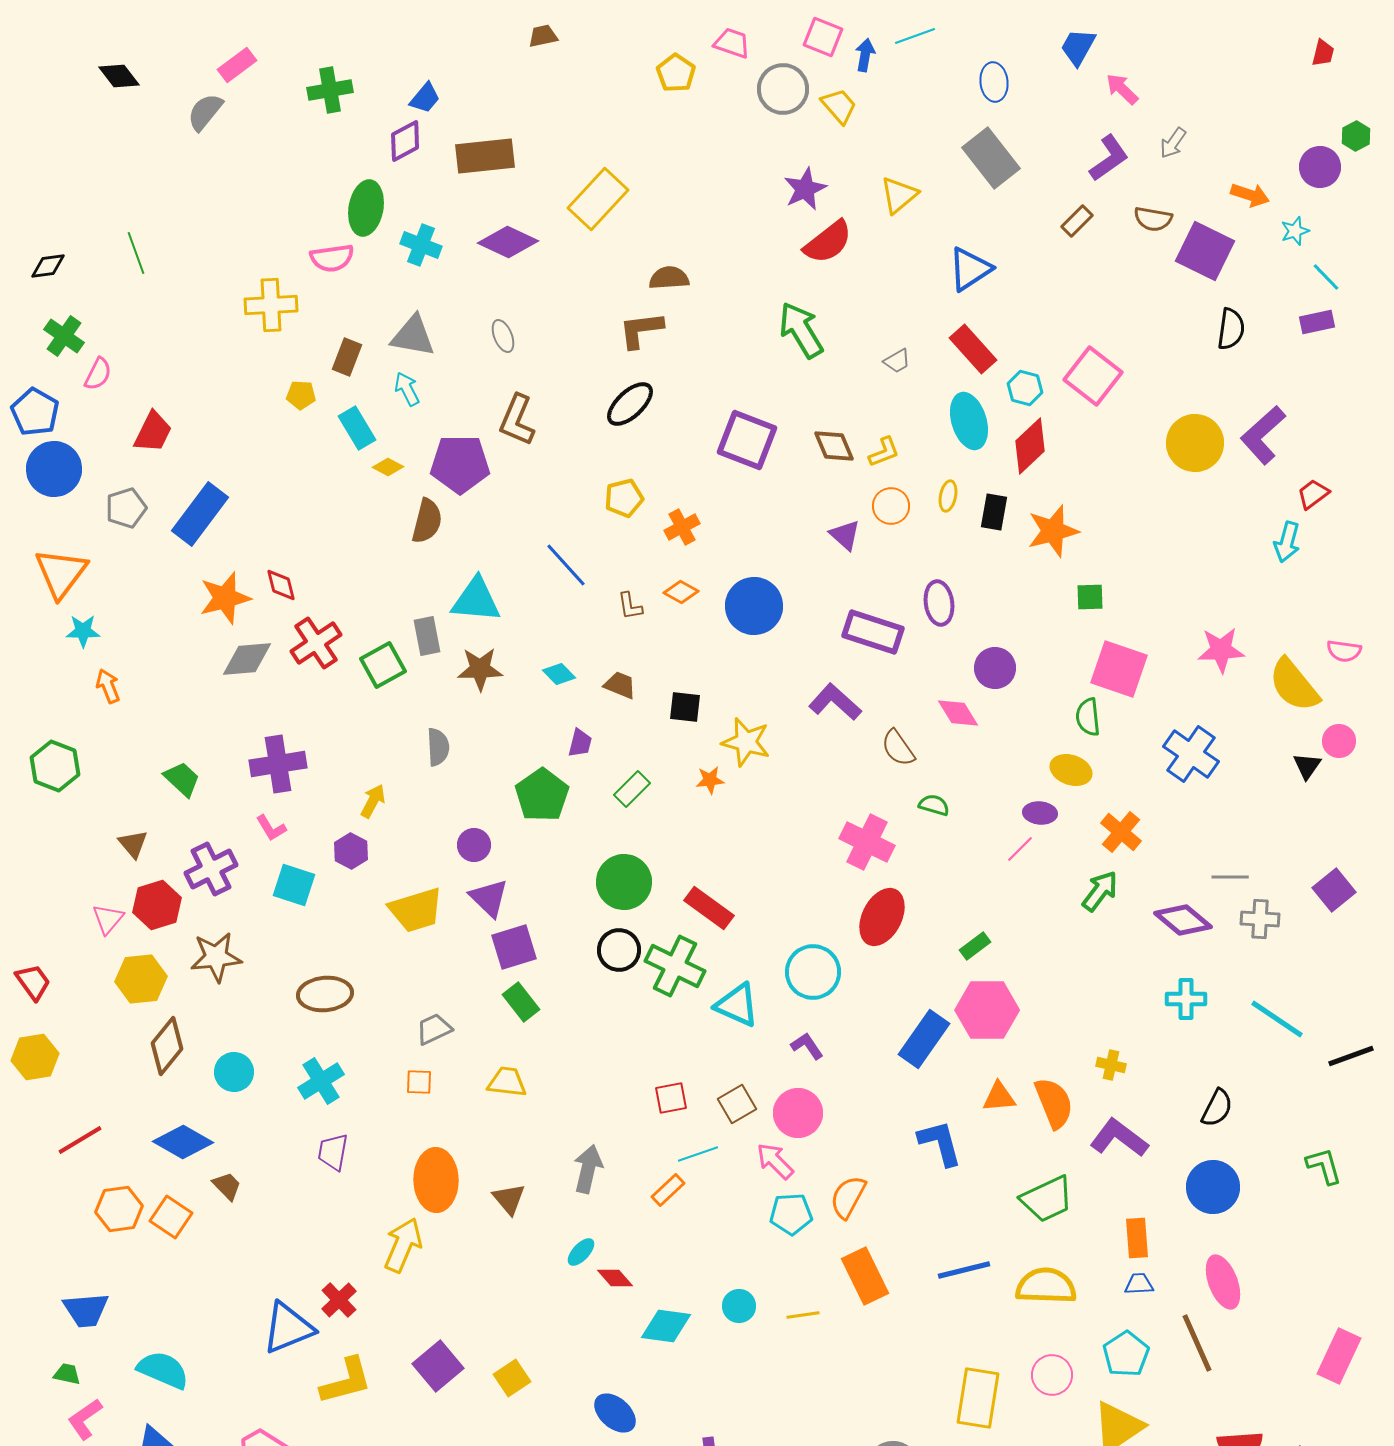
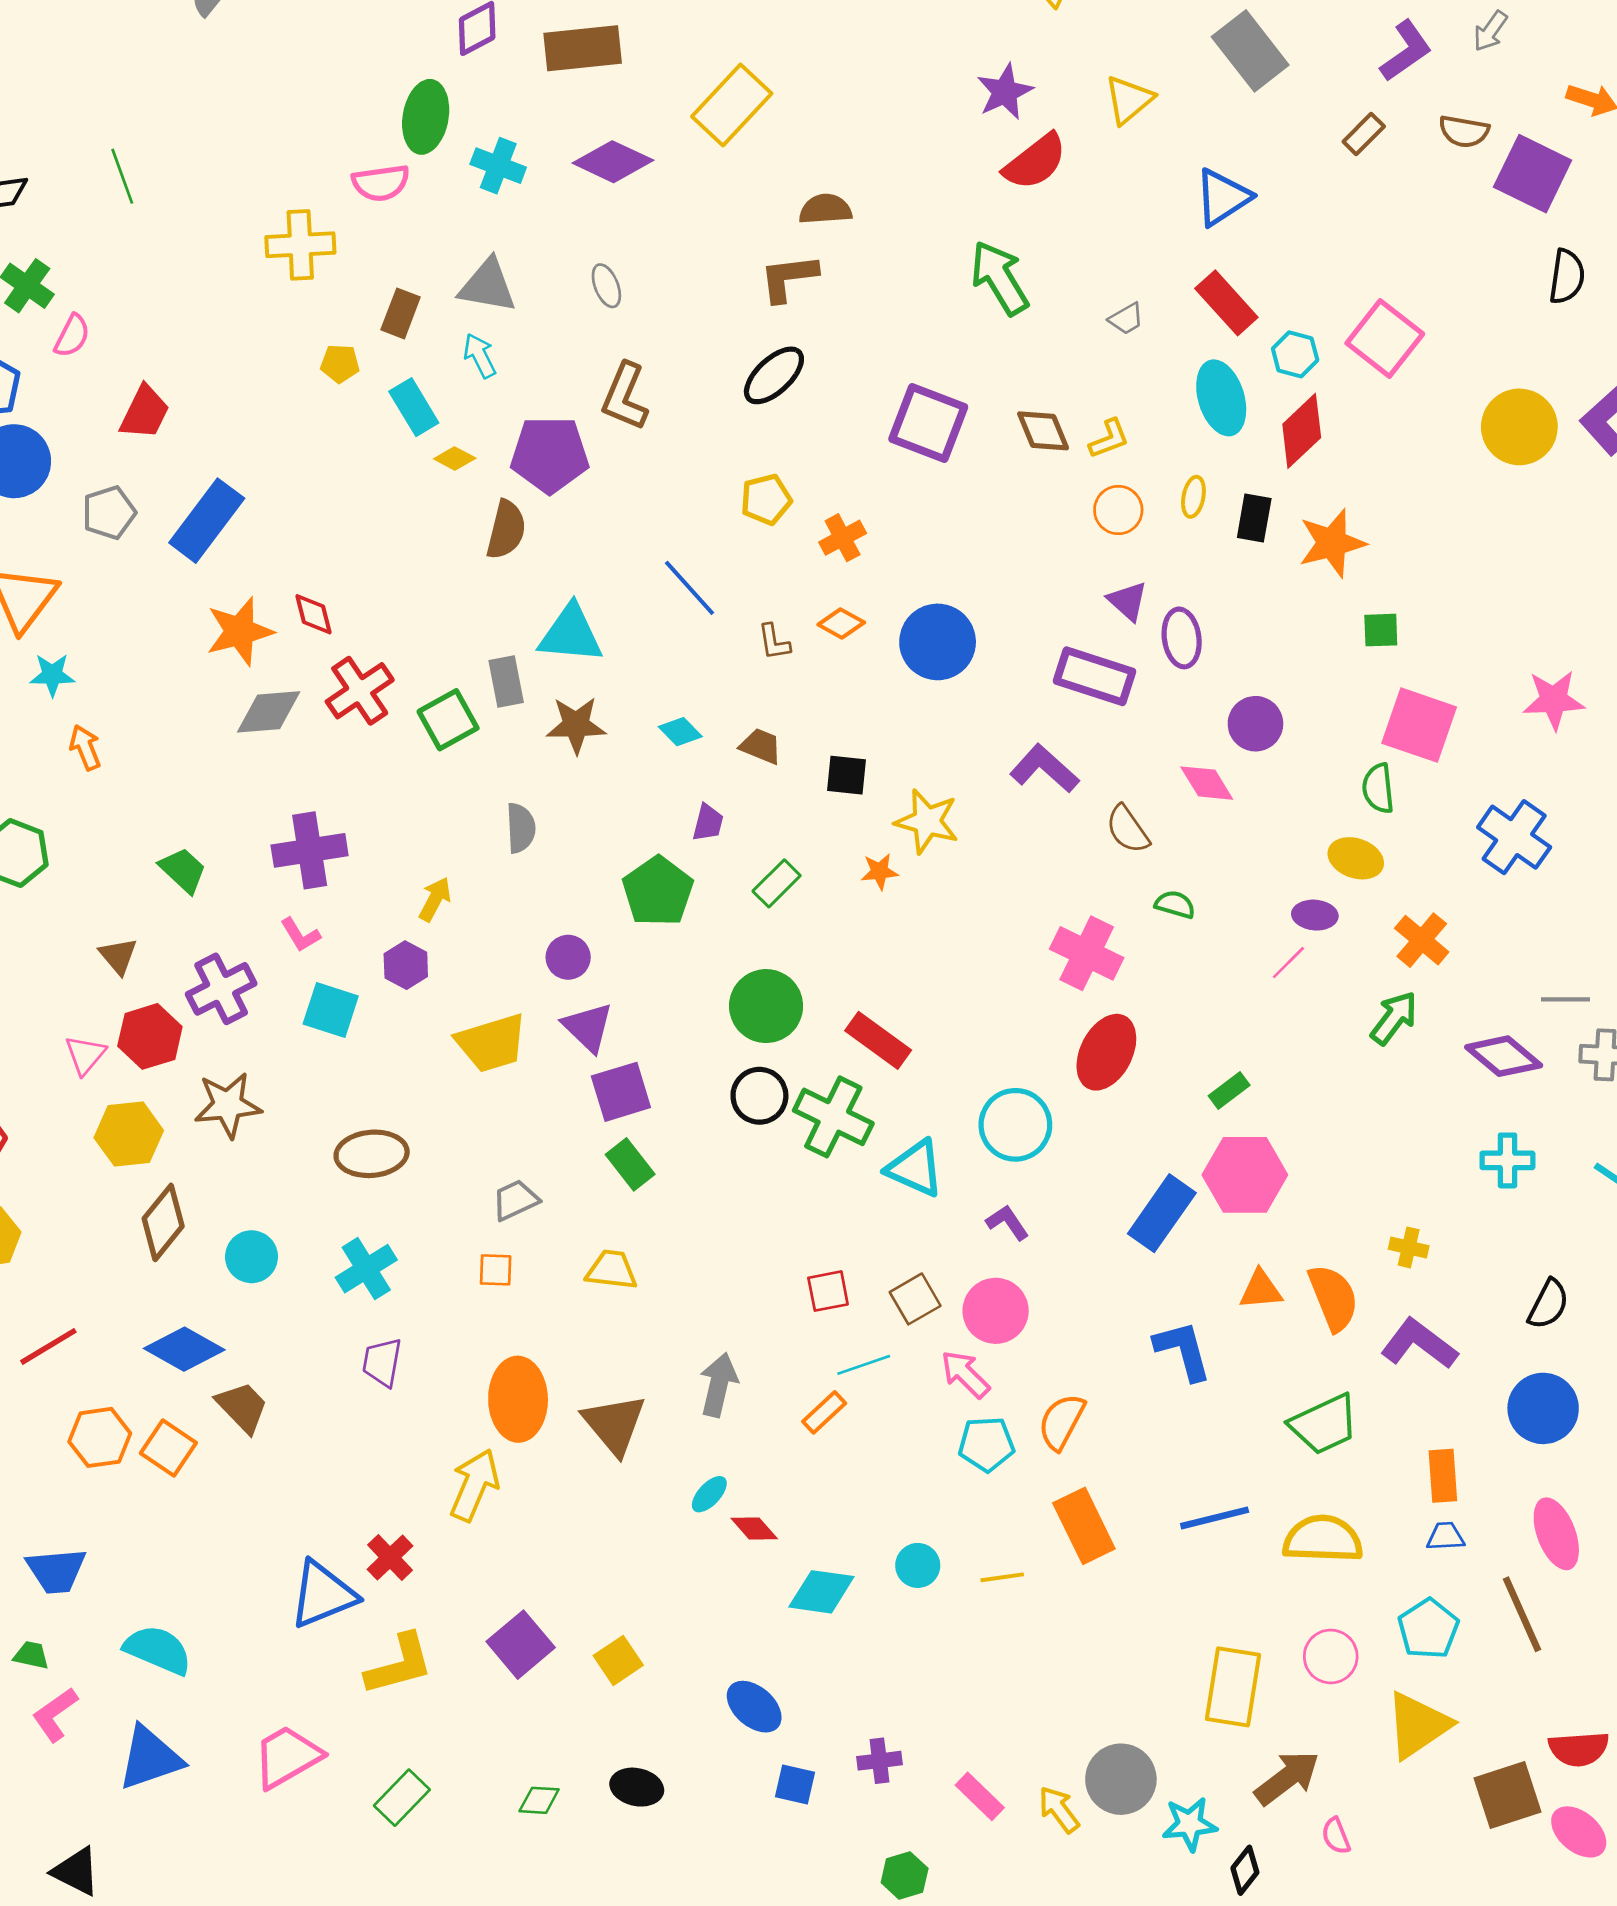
purple triangle: (845, 535) -> (1128, 601), moved
brown trapezoid: (227, 1186) -> (242, 1407), size x1.4
brown triangle: (509, 1199) -> (614, 1424), size x1.5

